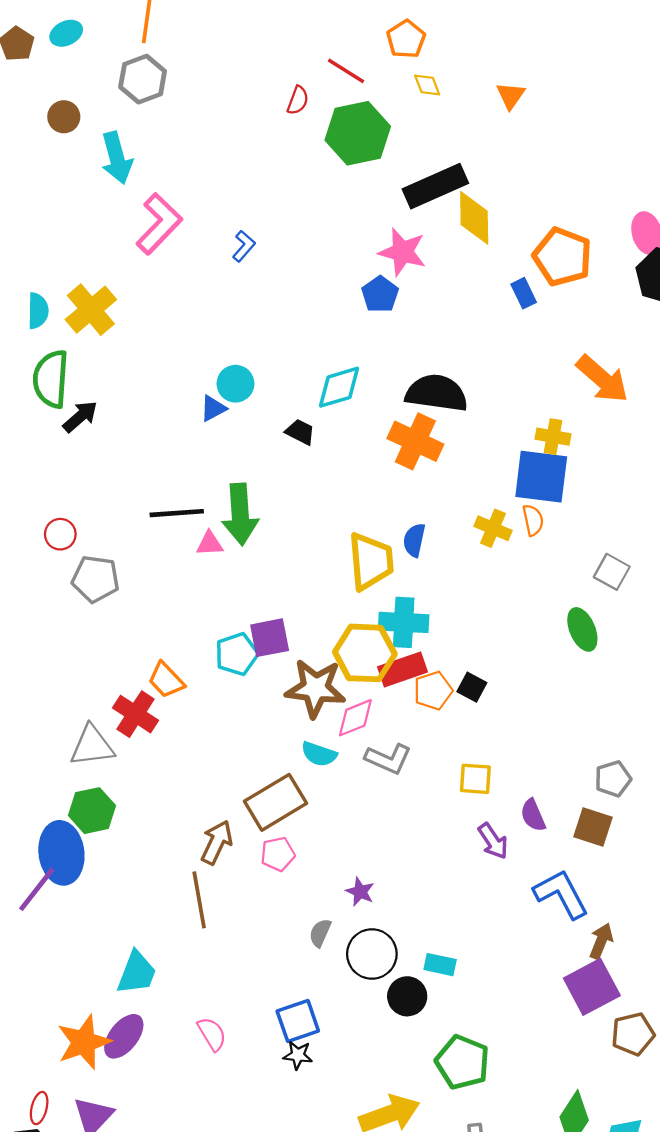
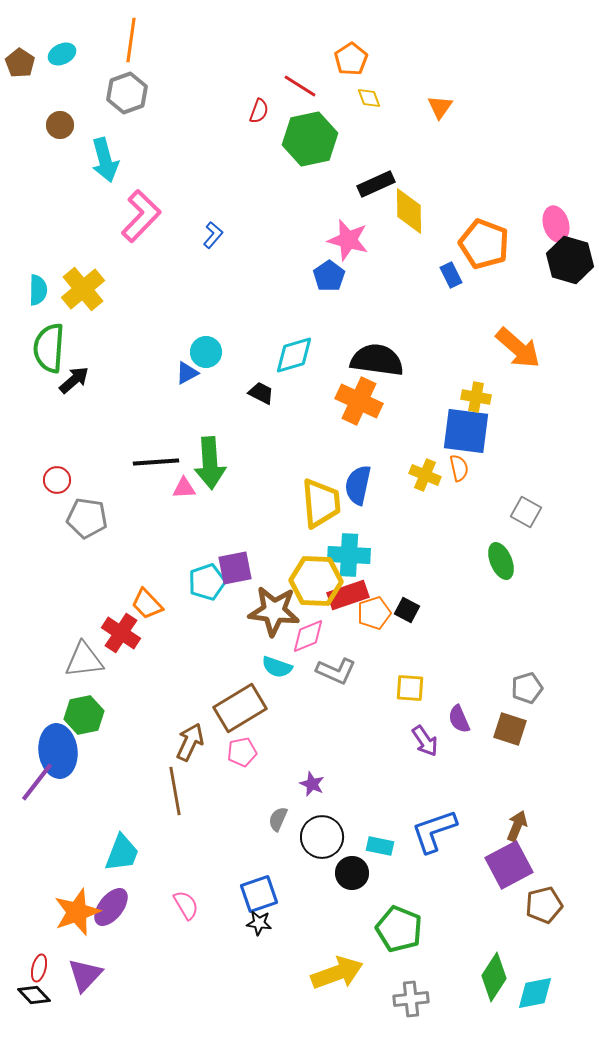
black rectangle: (435, 186) -> (376, 184), size x0.7
blue semicircle: (414, 540) -> (358, 485), size x1.4
blue L-shape: (561, 894) -> (434, 831), moved, turned -81

